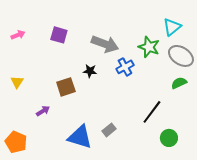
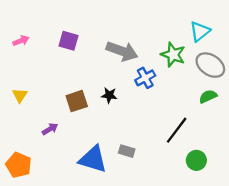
black star: (90, 71) -> (109, 95), moved
gray rectangle: (109, 130) -> (127, 151), turned 56

